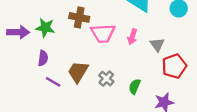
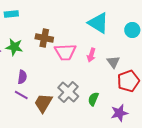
purple semicircle: (43, 58) -> (22, 77), moved
brown trapezoid: (78, 72) -> (43, 103), moved
gray cross: (106, 79) -> (68, 92), size x1.5

